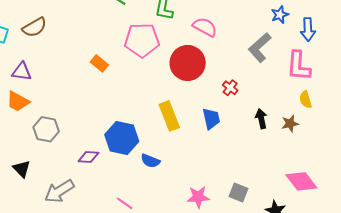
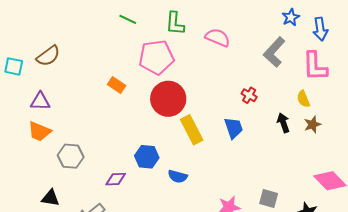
red circle: (188, 63) -> (168, 99), moved
yellow semicircle: (306, 99) -> (303, 99), moved
blue hexagon: (122, 138) -> (147, 157), size x0.7
black triangle: (22, 169) -> (50, 198), turned -30

